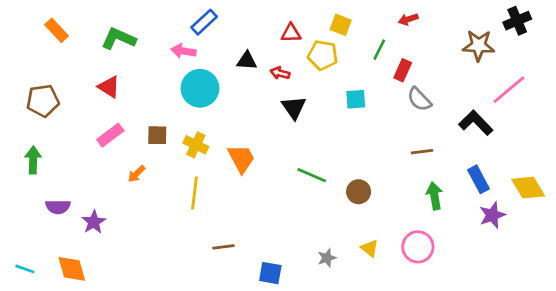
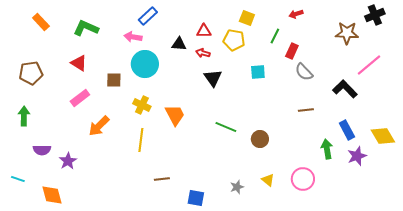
red triangle: (291, 33) -> (204, 31), moved
brown square: (157, 135) -> (114, 80), moved
orange arrow: (137, 174) -> (99, 126), size x1.6
green arrow: (434, 196) -> (327, 149), moved
cyan line: (25, 269) -> (18, 179), moved

